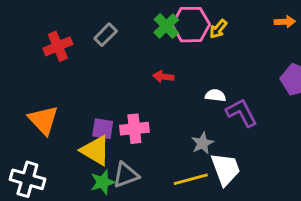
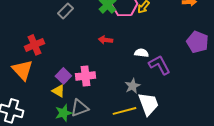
red cross: (58, 46) -> (34, 45), moved
purple square: (103, 129) -> (63, 76), turned 35
yellow triangle: (95, 150) -> (58, 91), size x0.6

